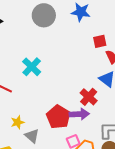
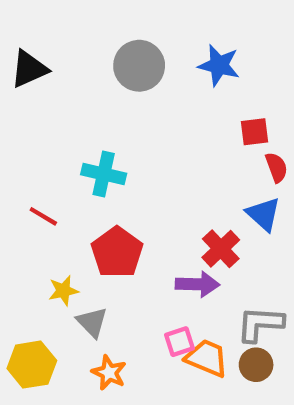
cyan cross: (32, 67) -> (104, 174), turned -36
red pentagon: (58, 117) -> (117, 252), moved

